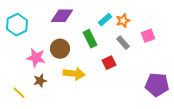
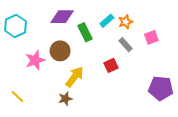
green rectangle: (90, 39) -> (85, 32), moved
pink star: (36, 58) -> (35, 60), turned -30
yellow arrow: (74, 74) -> (75, 77), turned -60
brown star: (40, 81) -> (65, 99), moved

